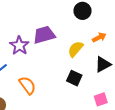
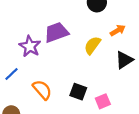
black square: (74, 78) -> (78, 92), moved
pink square: (101, 99) -> (103, 101), moved

